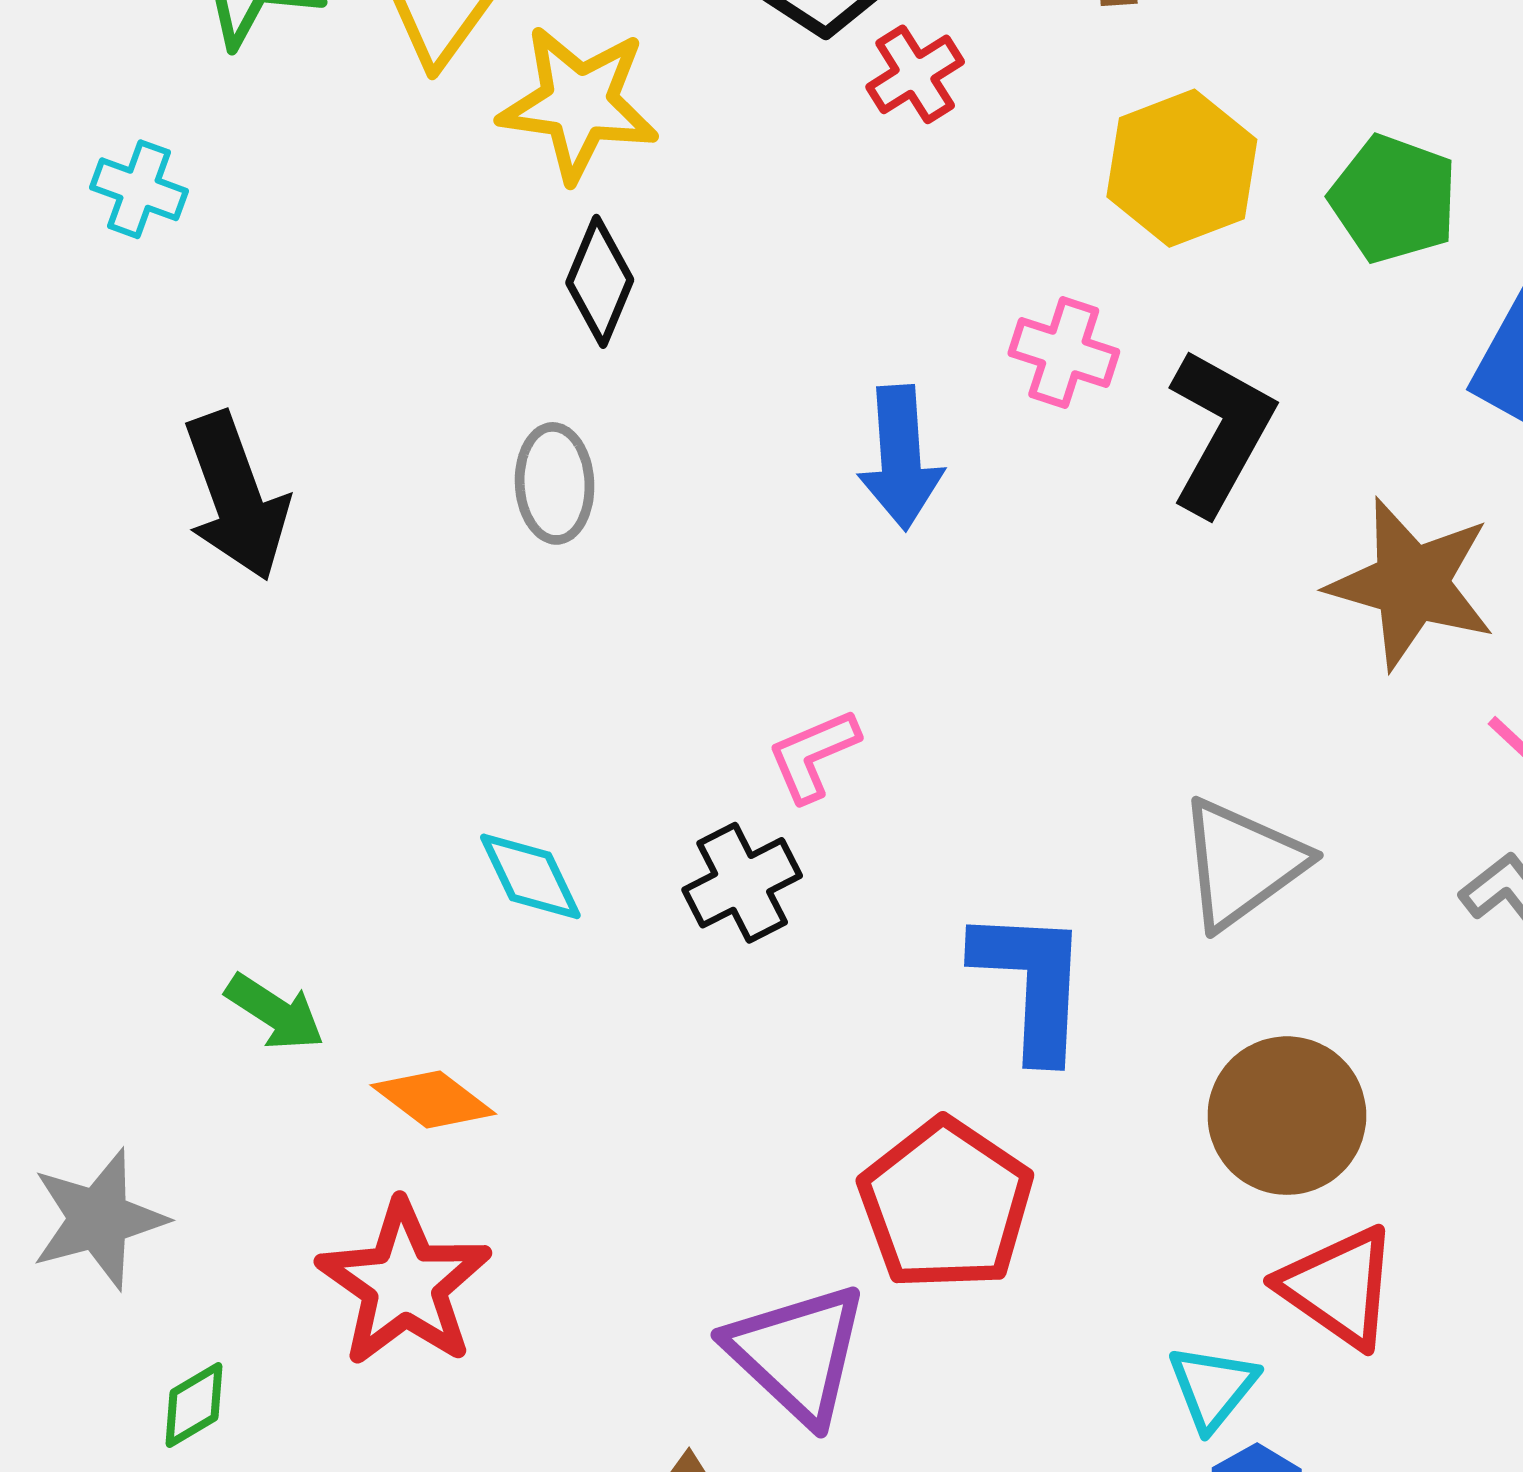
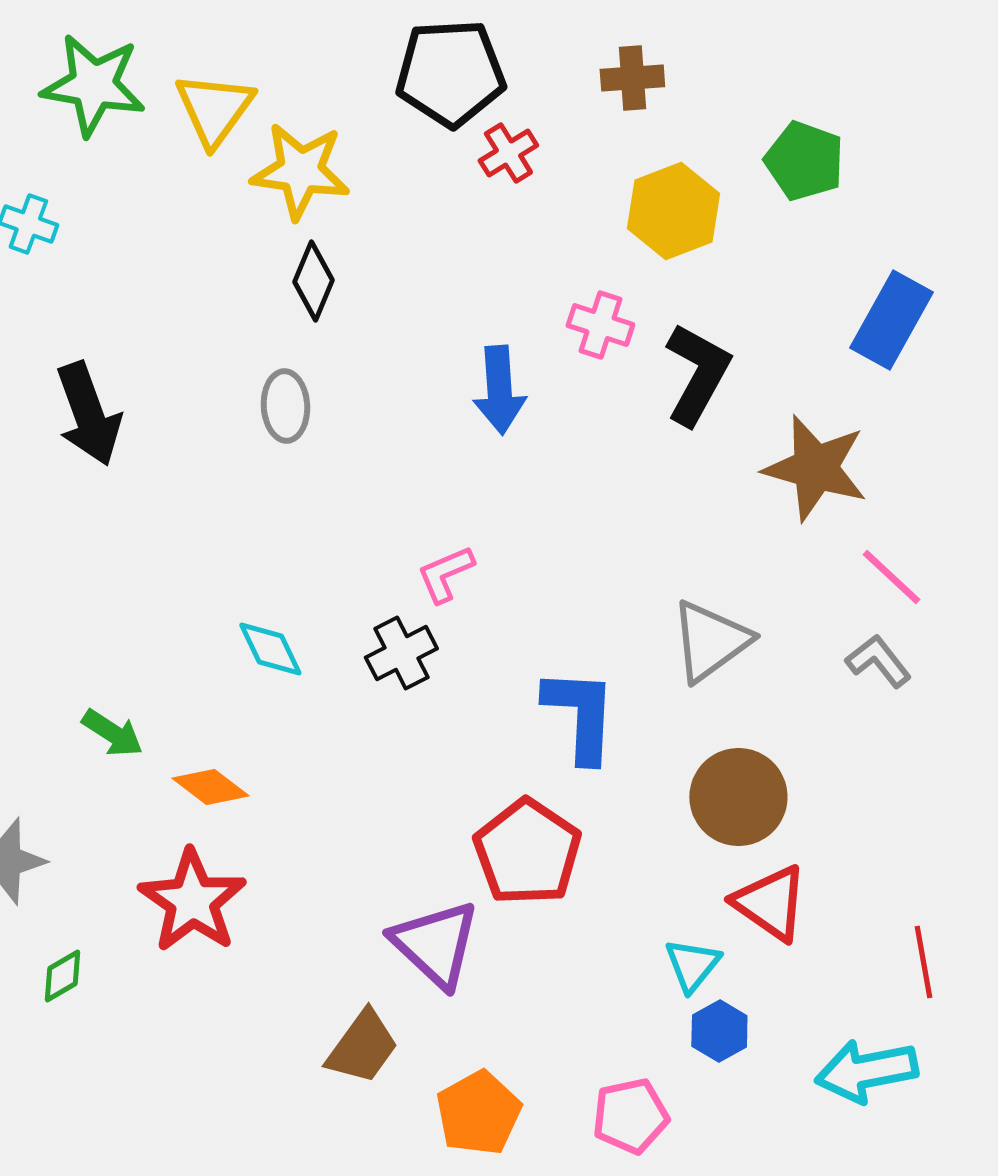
green pentagon: (1394, 199) -> (804, 161), moved

